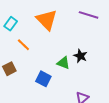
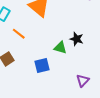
blue square: (43, 79) -> (42, 66), turned -35

